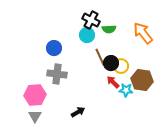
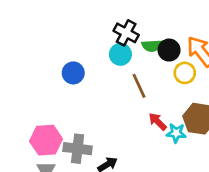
black circle: (111, 63) -> (169, 50), moved
yellow circle: (121, 66) -> (185, 73), moved
gray cross: (57, 74) -> (78, 149), moved

